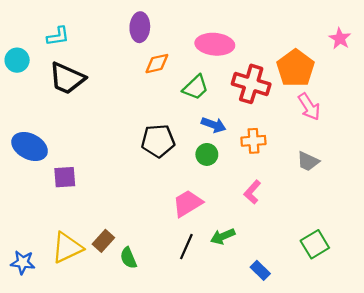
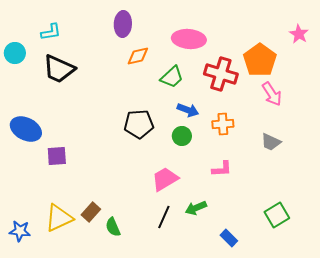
pink L-shape: (252, 192) -> (222, 169), turned -135

